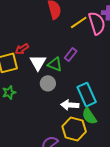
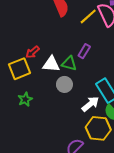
white triangle: (38, 63) -> (51, 64), turned -48
white arrow: (70, 105) -> (90, 104), turned 144

